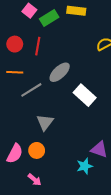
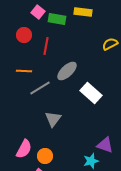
green rectangle: (49, 18) -> (57, 19), turned 42
red circle: (15, 44) -> (24, 35), moved
orange circle: (37, 150) -> (45, 156), moved

